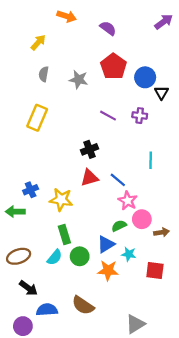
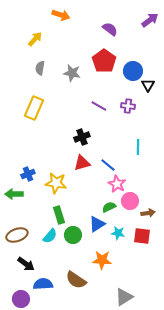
purple semicircle: (108, 28) -> (110, 29), moved
orange star: (108, 270) -> (102, 260), moved
red square: (155, 270) -> (142, 236), moved

